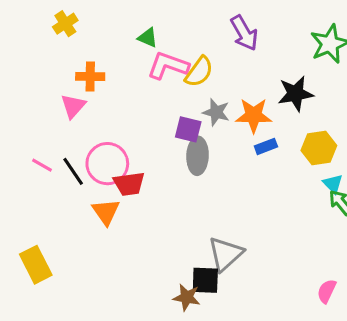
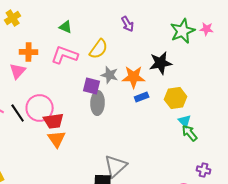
purple arrow: (244, 33) -> (128, 24), size x0.7
pink L-shape: (168, 66) -> (65, 55), moved
orange triangle: (106, 212) -> (57, 139), moved

